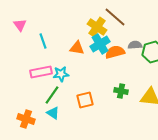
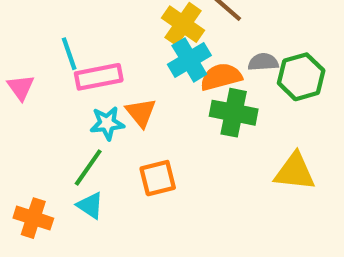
pink triangle: (20, 25) -> (21, 87), moved
orange triangle: (77, 48) -> (141, 113), moved, turned 42
pink rectangle: (41, 72) -> (99, 77), moved
green cross: (121, 91) -> (234, 113), moved, size x1.5

